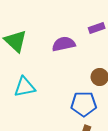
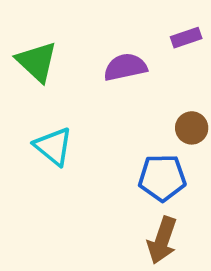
cyan triangle: (25, 87) -> (53, 146), turned 50

